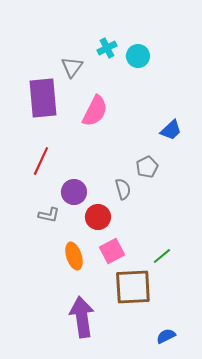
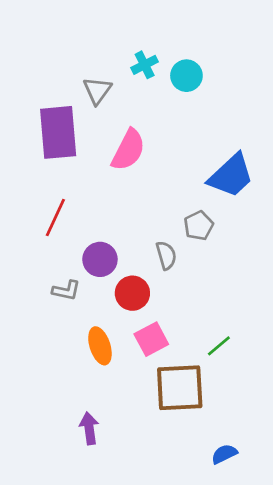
blue trapezoid: (171, 130) -> (231, 176), size x1.6
purple arrow: (82, 317) -> (89, 428), moved, size x0.6

